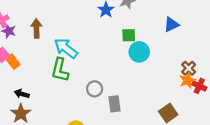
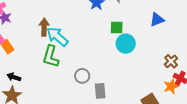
brown arrow: (36, 28) -> (44, 27), moved
orange star: (187, 80) -> (171, 86), moved

